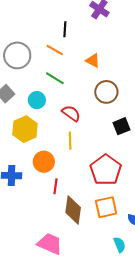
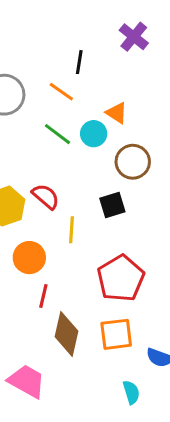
cyan circle: (37, 100) -> (94, 134), moved
red semicircle: (71, 113) -> (46, 196), moved
black square: (122, 126) -> (112, 205), moved

